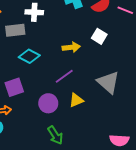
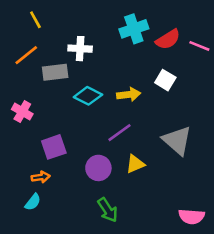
cyan diamond: (29, 56) -> (88, 96), moved

